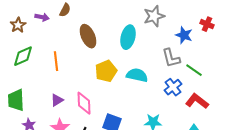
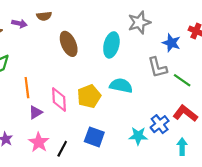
brown semicircle: (65, 10) -> (44, 16), turned 56
orange line: (56, 61) -> (27, 88), moved
yellow pentagon: (106, 71) -> (89, 96), moved
blue cross: (173, 87) -> (160, 124), moved
pink diamond: (84, 103) -> (59, 100), moved

